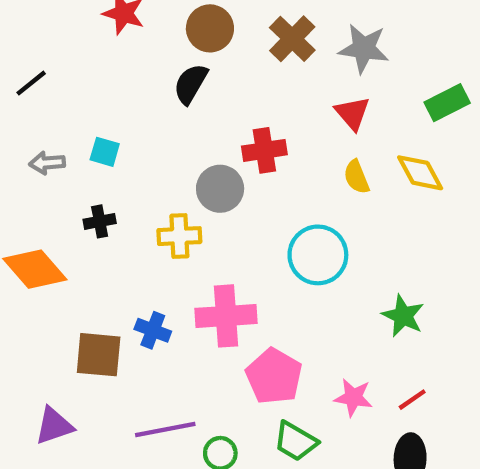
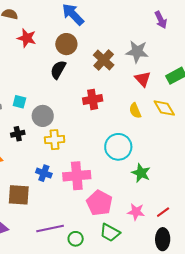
brown cross: (292, 39) -> (104, 60), moved
red triangle: (352, 113) -> (143, 79), moved
gray circle: (220, 189) -> (43, 116), moved
green star: (403, 316) -> (141, 173), moved
blue cross: (153, 330) -> (44, 173), moved

